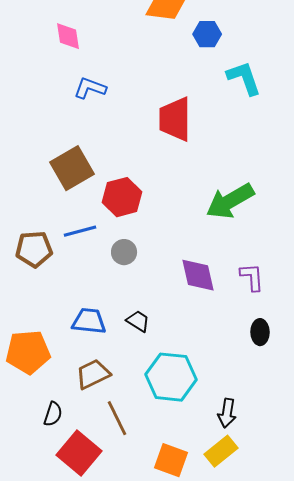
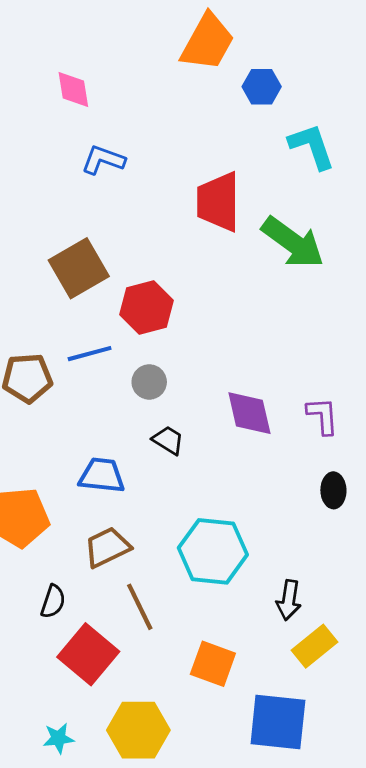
green arrow: (230, 201) -> (293, 242), moved, turned -114
black trapezoid: (138, 321) -> (168, 440), moved
yellow rectangle: (221, 451) -> (314, 646), moved

